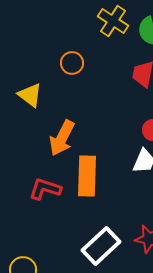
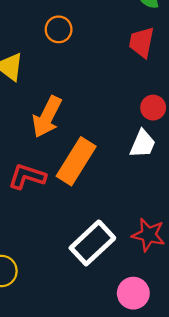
orange rectangle: (87, 176) -> (76, 161), turned 30

